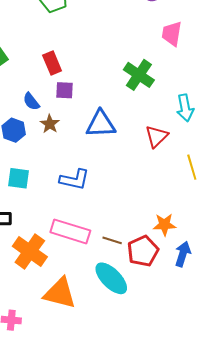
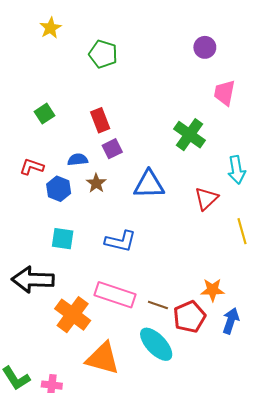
purple square: (64, 90) -> (112, 149), turned -30
blue semicircle: (31, 101) -> (78, 160), turned 120

